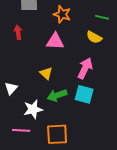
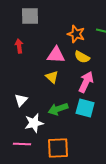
orange star: (62, 14) -> (76, 34), moved
yellow semicircle: (94, 37) -> (82, 57), moved
yellow triangle: (46, 73) -> (52, 77), moved
white triangle: (11, 88) -> (21, 100), moved

